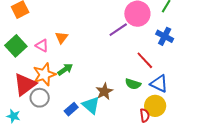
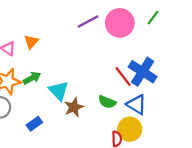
purple line: (118, 30) -> (88, 21), moved
blue cross: (165, 36) -> (143, 72), moved, size x1.4
cyan triangle: (91, 105) -> (59, 91), moved

